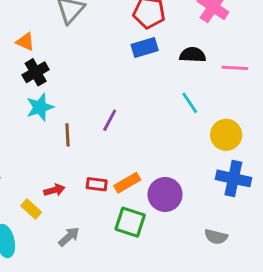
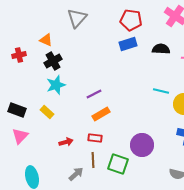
cyan line: (190, 103) -> (161, 91), moved, turned -42
purple line: (110, 120) -> (94, 94), moved, turned 35
brown line: (68, 135) -> (93, 160), moved
orange rectangle: (127, 183) -> (101, 114), moved
yellow rectangle: (31, 209) -> (47, 112), moved

